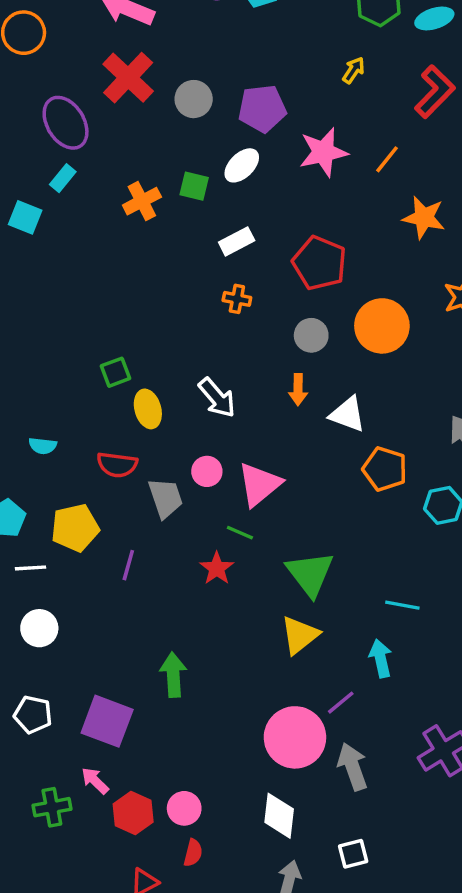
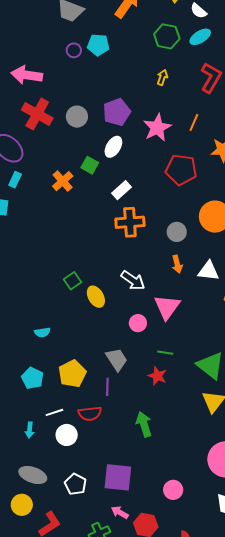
green square: (194, 186) -> (90, 165), turned 30
red pentagon: (319, 263) -> (181, 170), moved
orange cross: (237, 299) -> (130, 222), size x1.8
red semicircle: (117, 465) -> (90, 414), moved
pink triangle: (259, 484) -> (167, 307), moved
gray trapezoid: (166, 498) -> (117, 359), moved
white line: (30, 568) -> (54, 412), moved
green arrow: (173, 675) -> (144, 424), moved
white pentagon: (33, 715) -> (75, 484), turned 30
pink circle: (184, 808) -> (173, 490), moved

